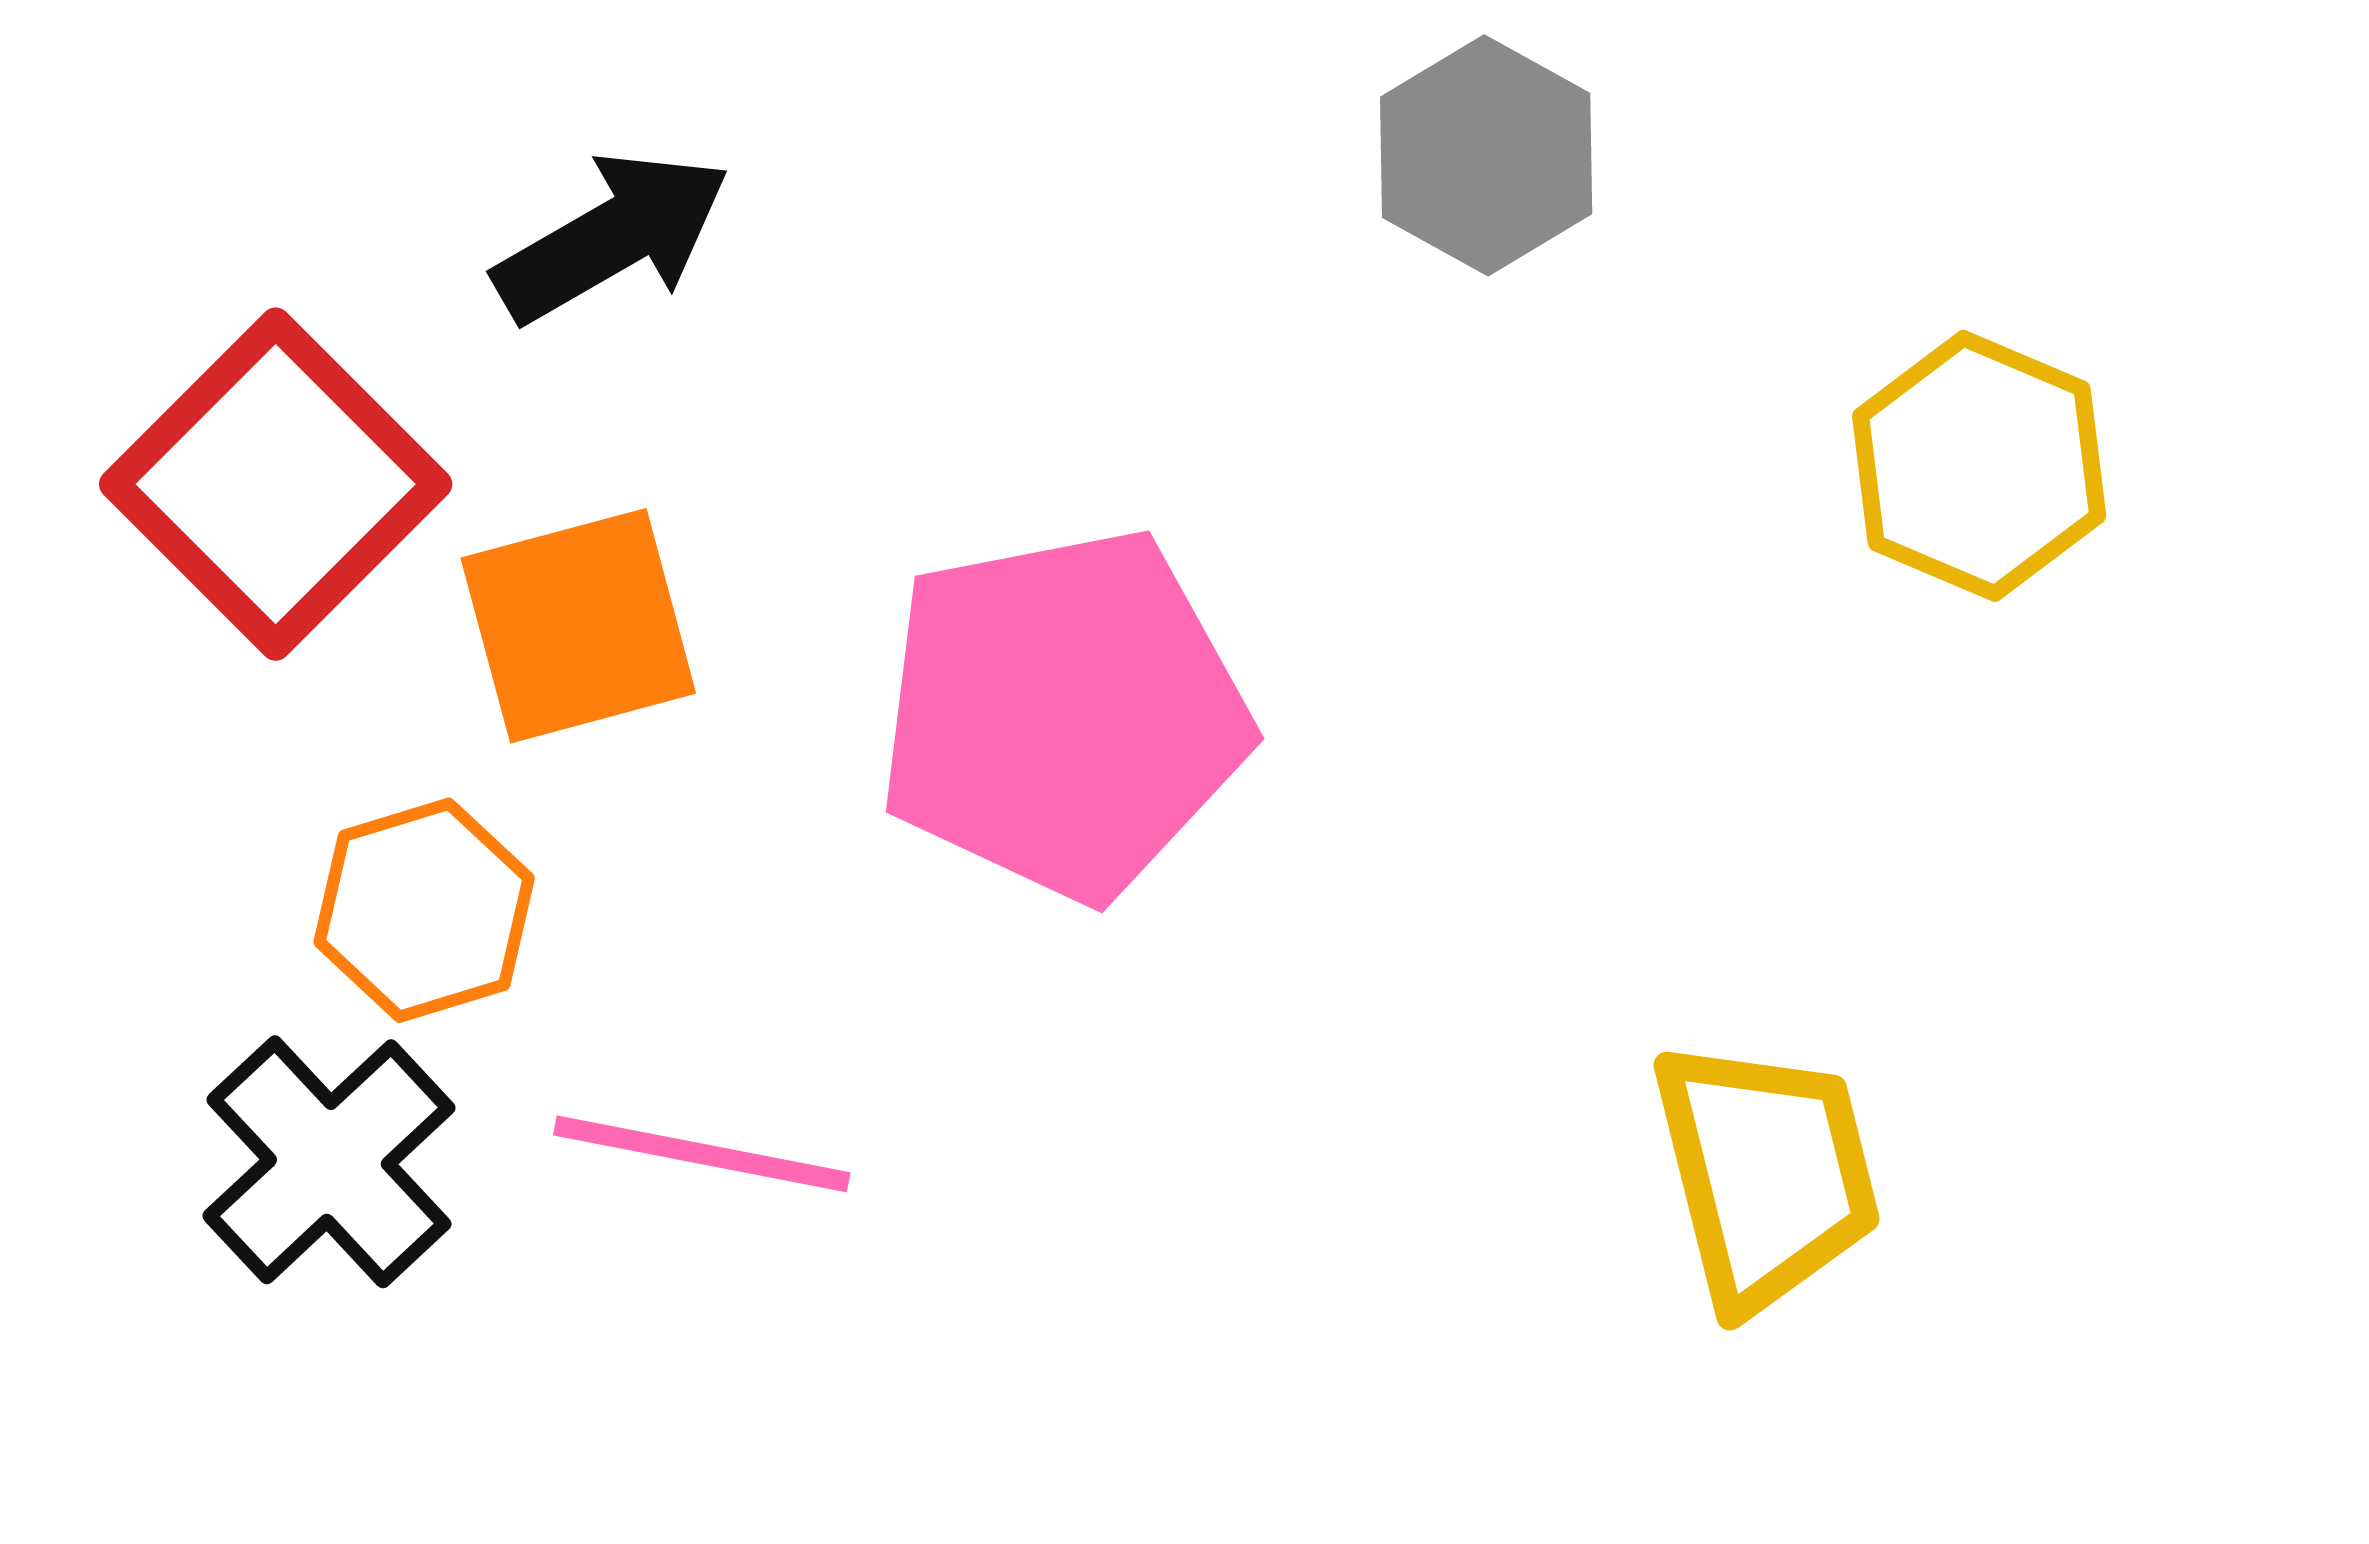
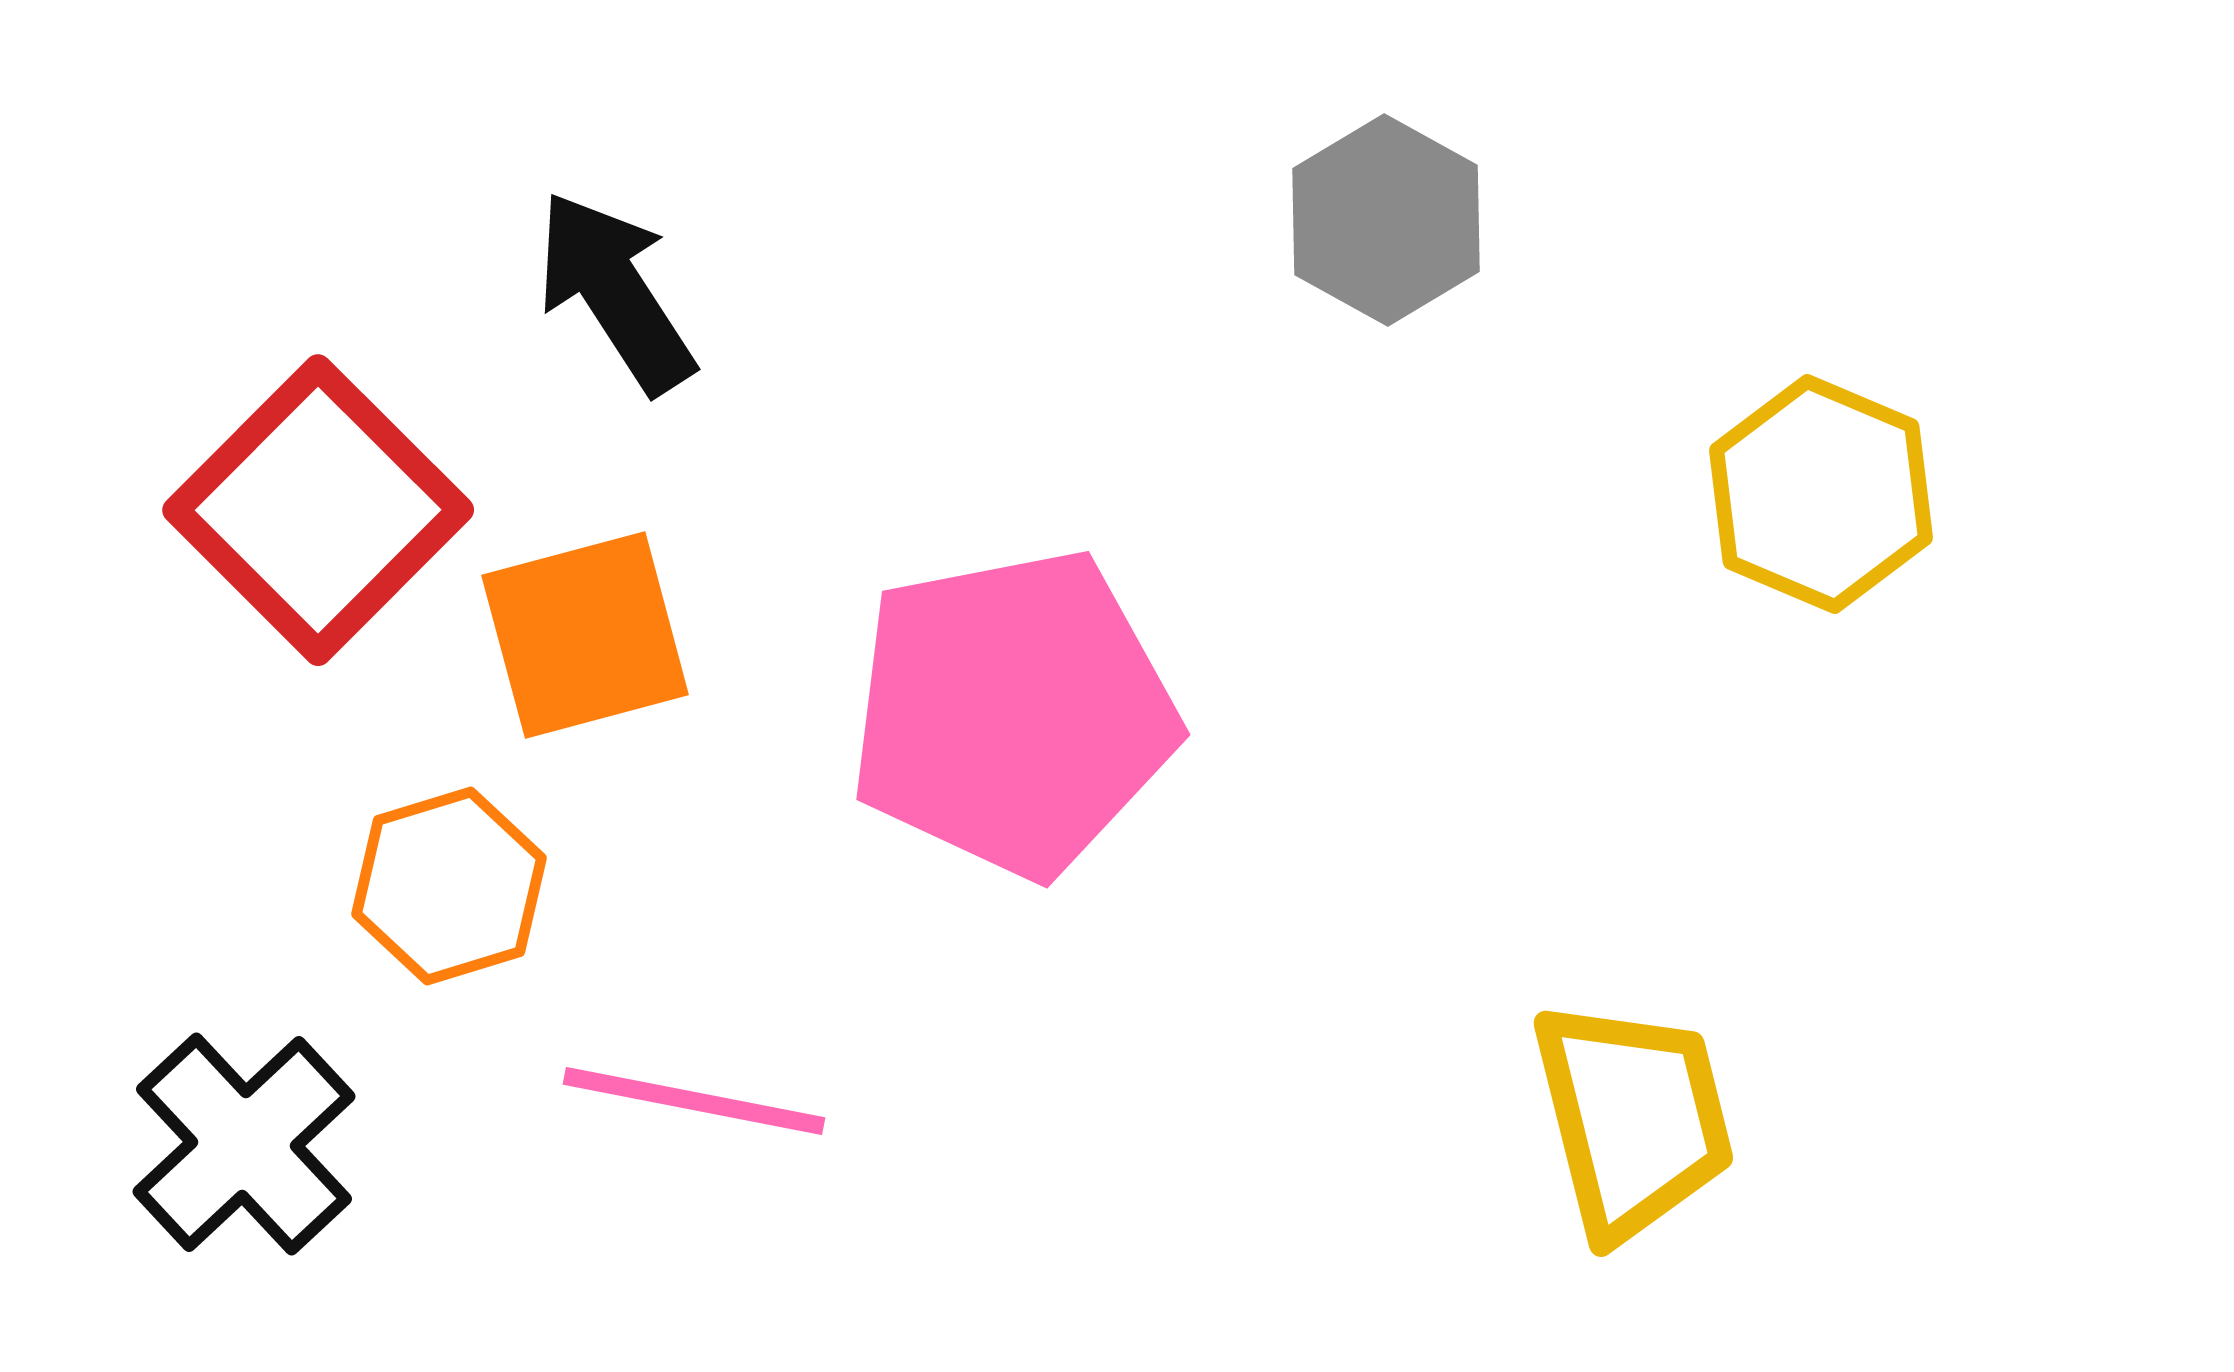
black arrow: (612, 237) -> (615, 292), turned -93
black cross: (329, 1162) -> (244, 1144), moved

